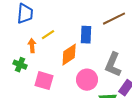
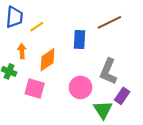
yellow line: (48, 35) -> (37, 27), moved
orange diamond: (69, 55) -> (47, 60), moved

